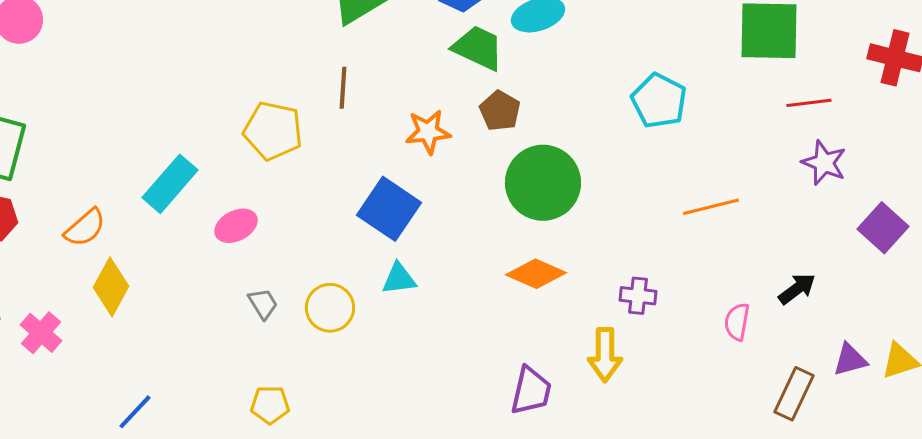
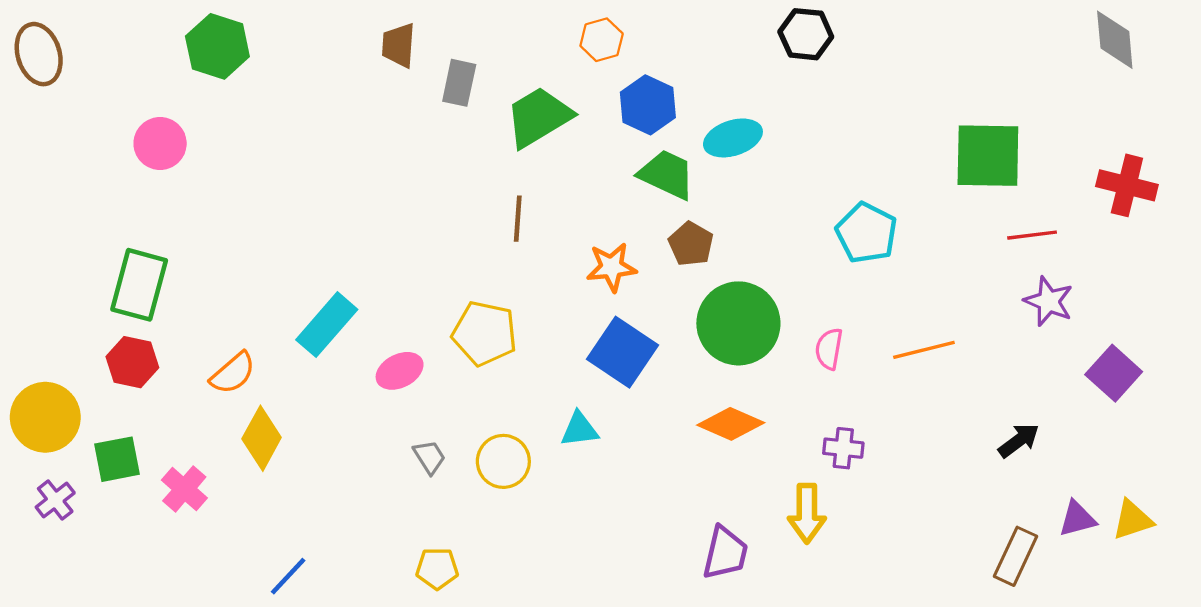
yellow pentagon: (273, 131) -> (485, 333), moved
blue square: (389, 209) -> (623, 352), moved
pink semicircle: (737, 322) -> (829, 349), moved

